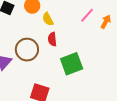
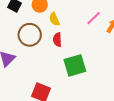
brown circle: (27, 50) -> (30, 35), moved

